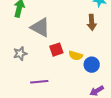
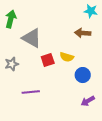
brown arrow: (92, 22) -> (83, 33), turned 98
yellow semicircle: (76, 56) -> (67, 57), moved

